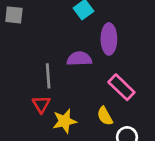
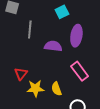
gray line: (48, 76) -> (30, 29), moved
yellow semicircle: (105, 116) -> (56, 89), moved

